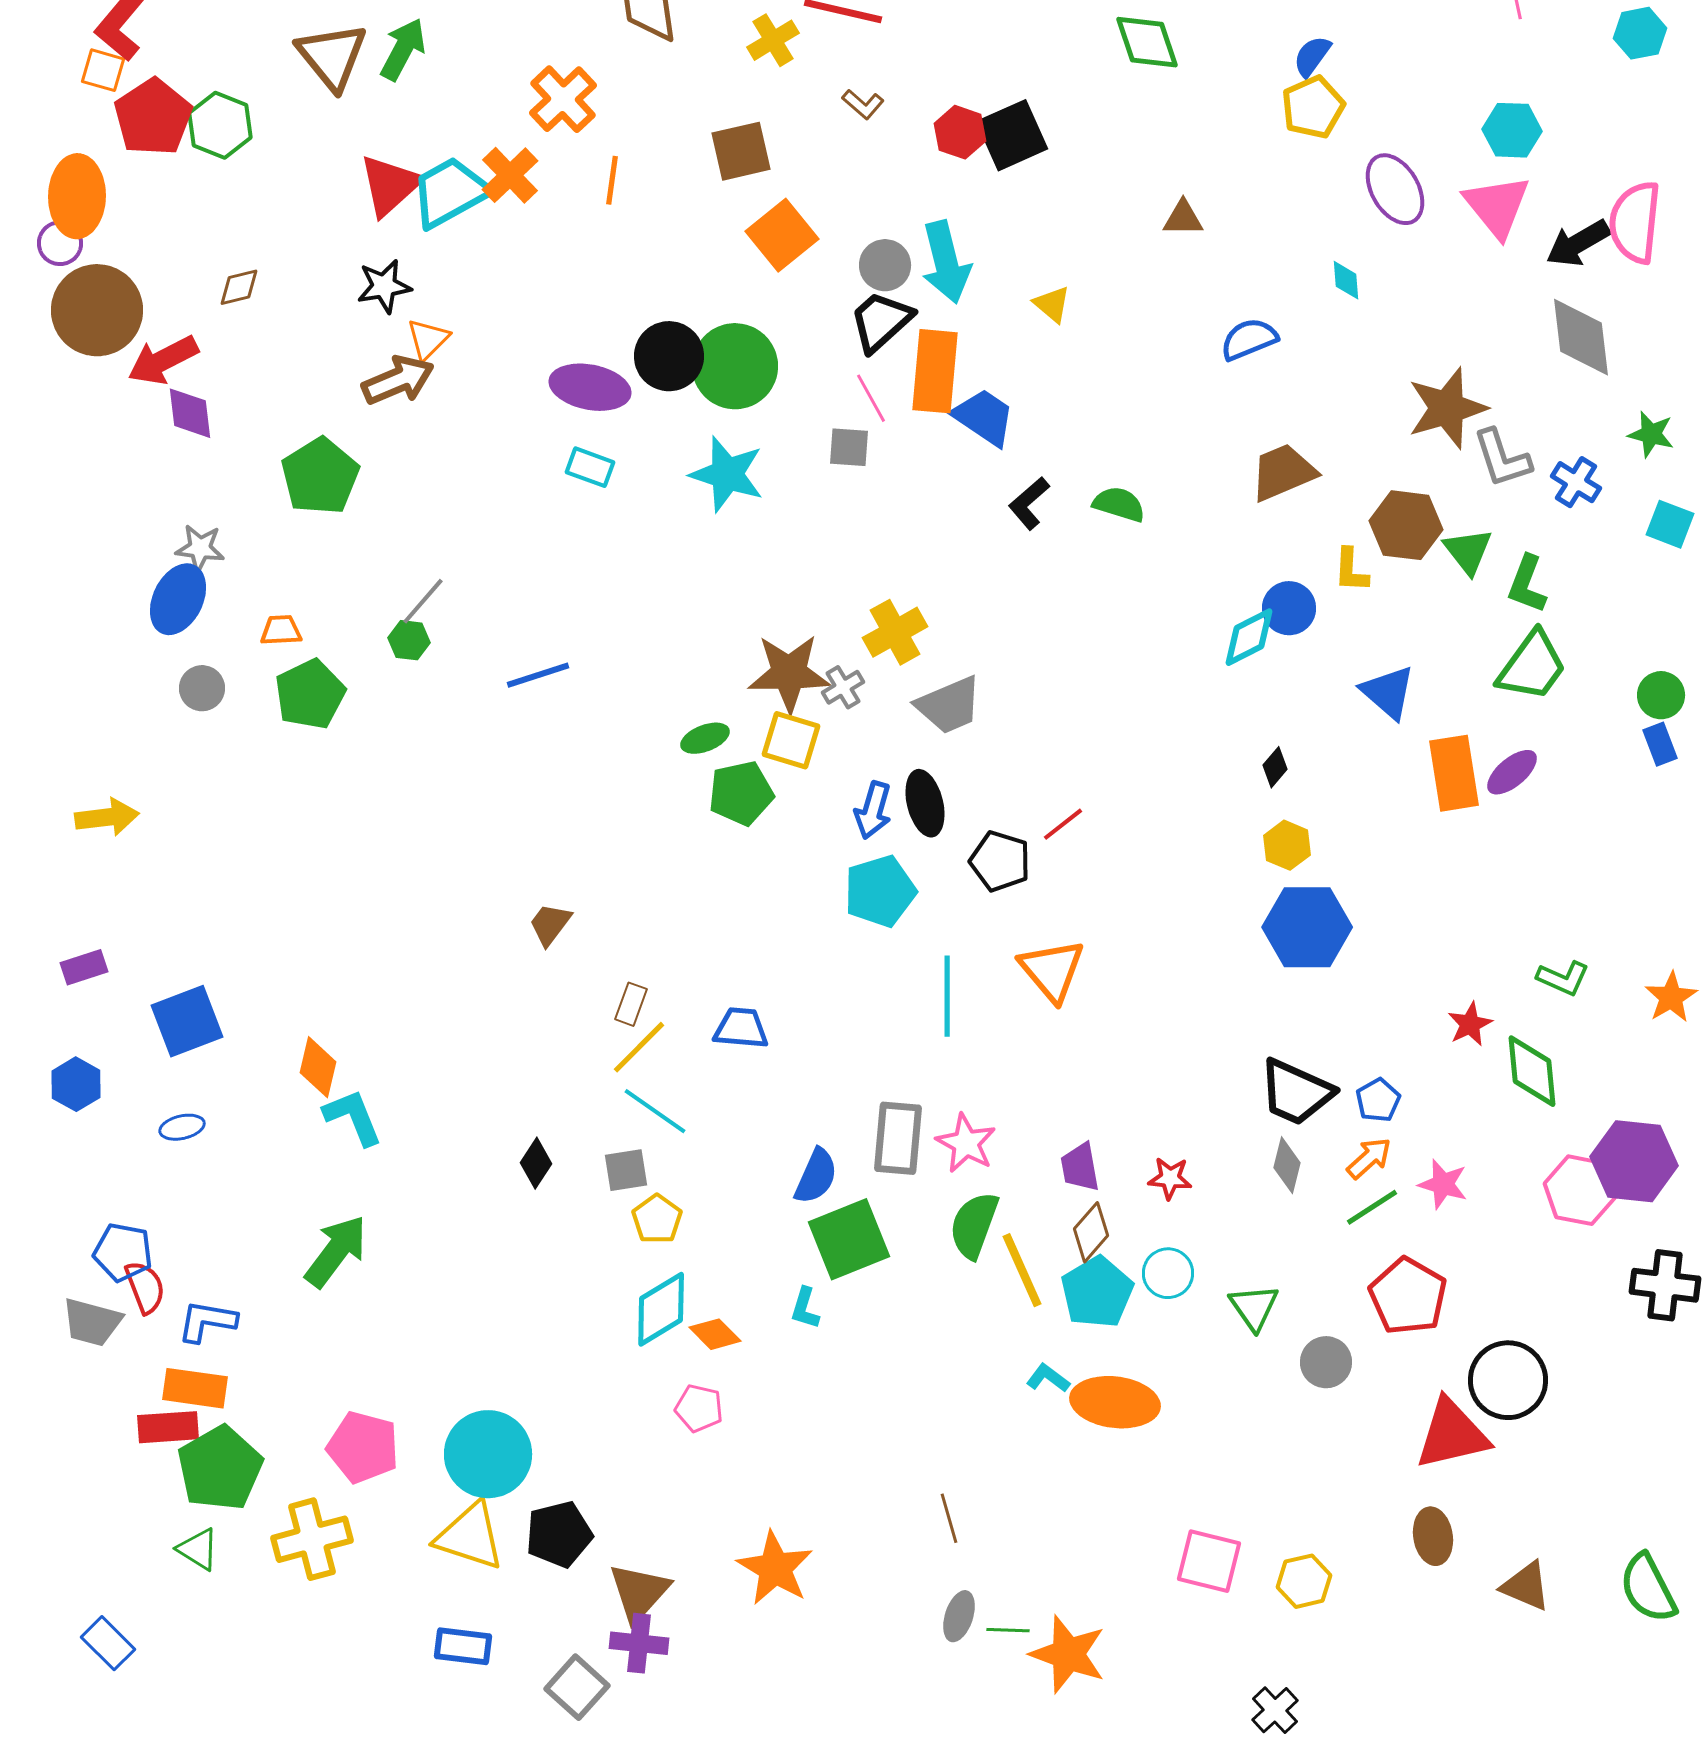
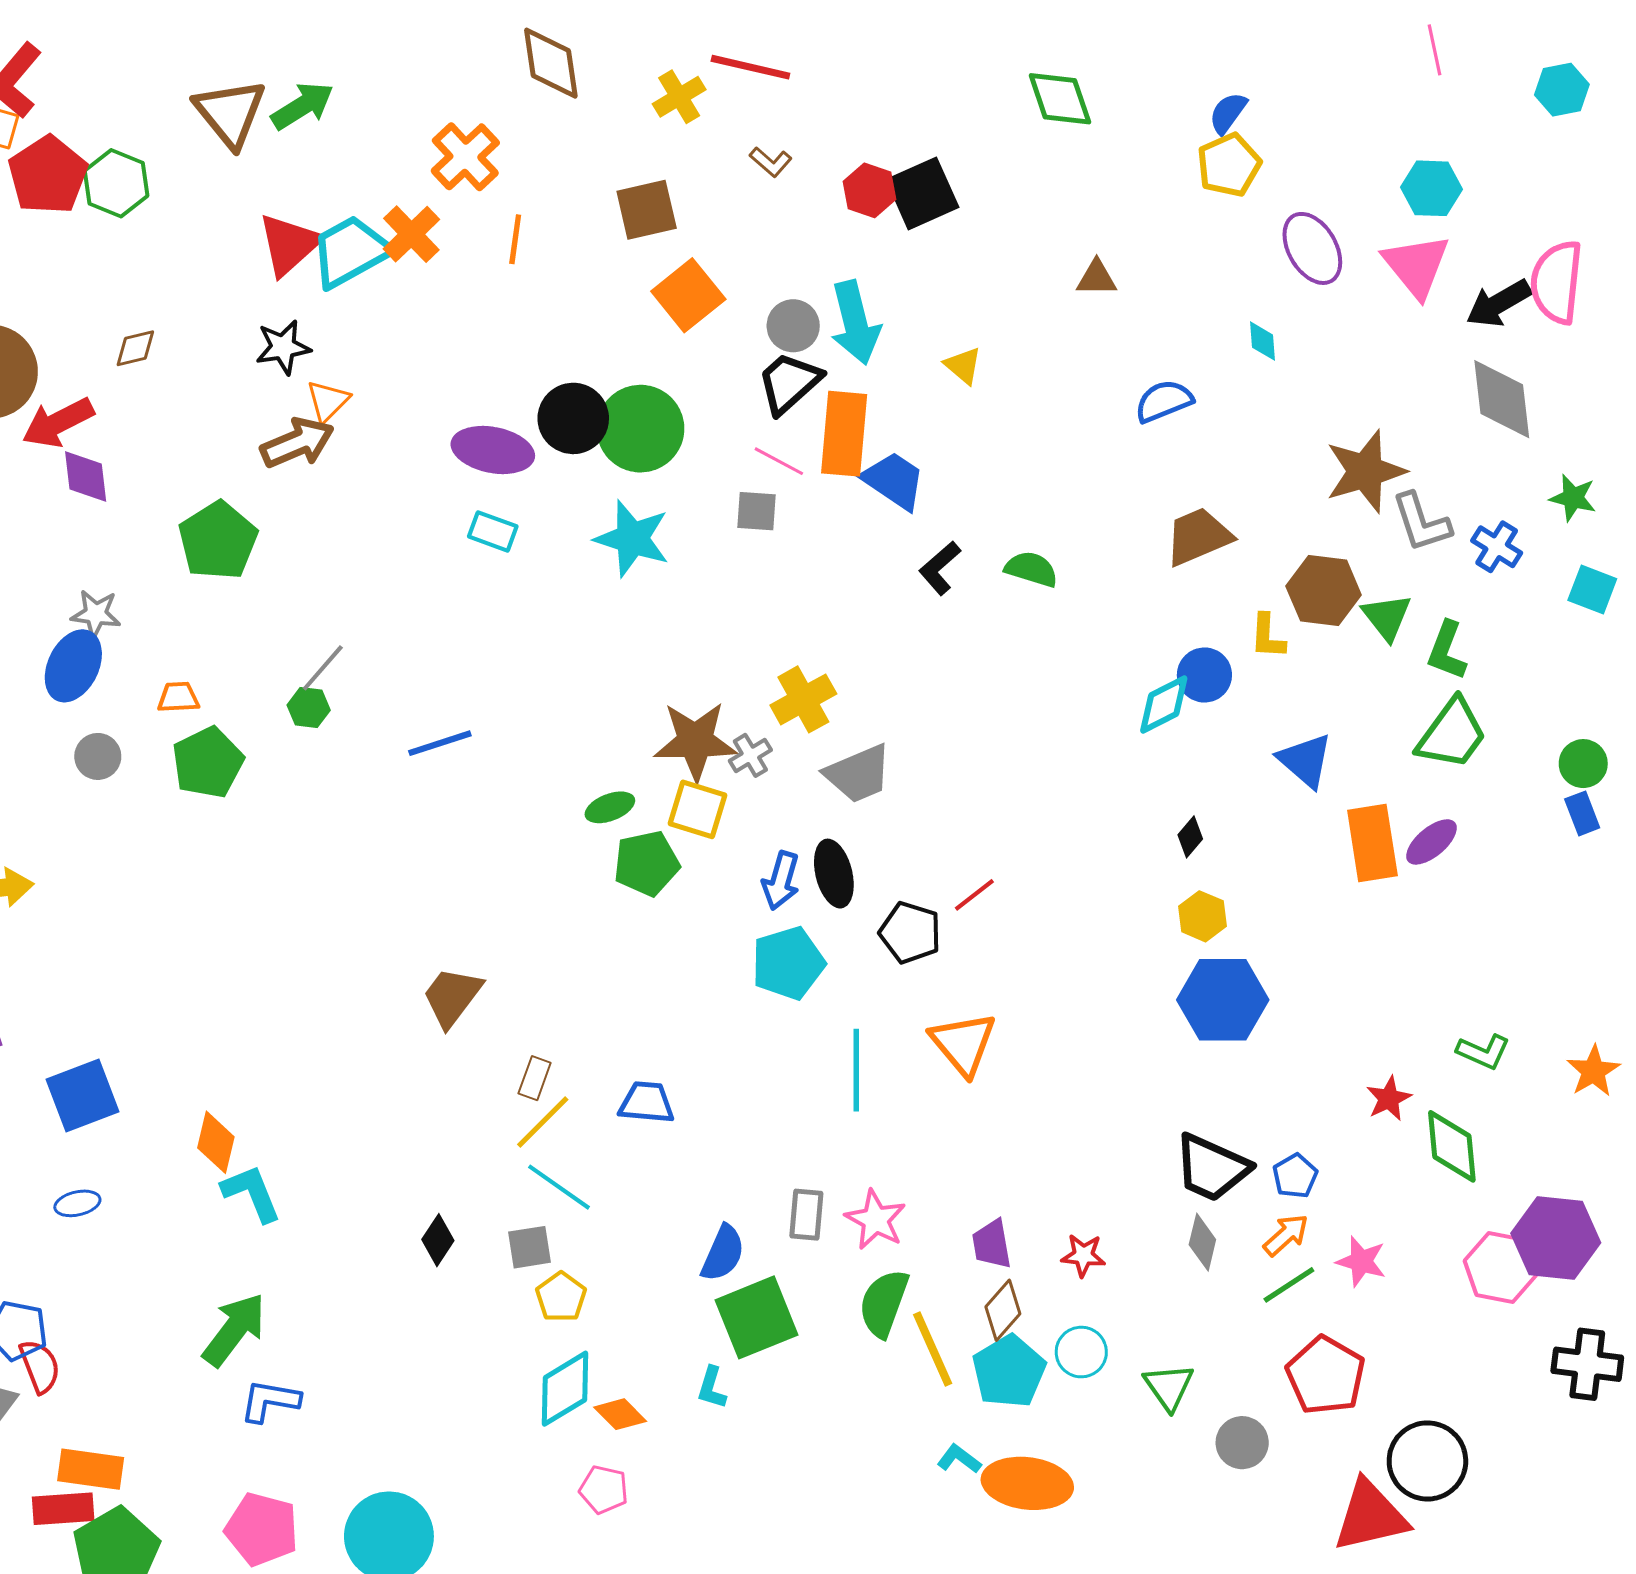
green arrow: (403, 49) -> (302, 106), turned 30
pink line: (871, 398) -> (779, 461), turned -33
brown trapezoid: (550, 924) -> (452, 997), size x1.4
gray rectangle: (898, 1138) -> (806, 1215), size x0.7
blue L-shape: (207, 1321) -> (270, 1401), moved

